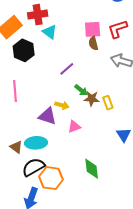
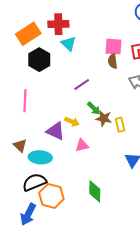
brown triangle: (16, 147) -> (20, 146), moved

